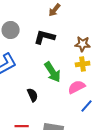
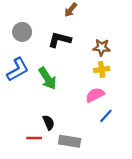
green arrow: (53, 72) -> (47, 78), moved
black semicircle: (33, 95) -> (49, 122), moved

